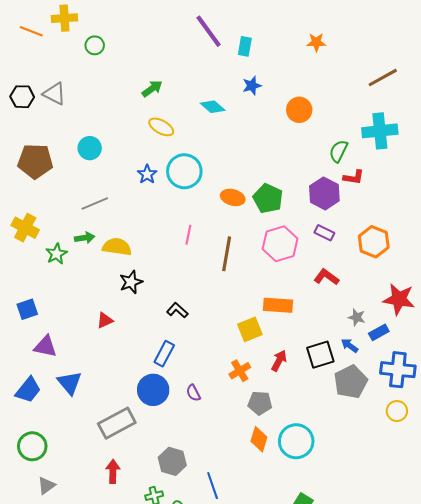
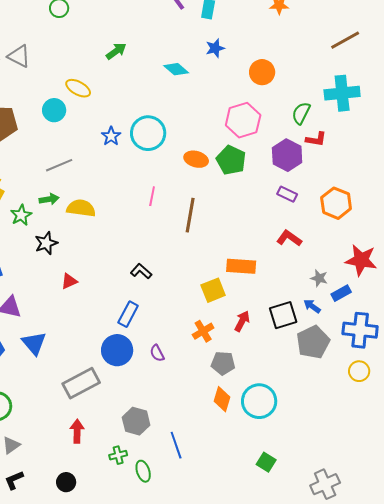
yellow ellipse: (161, 127) -> (78, 88), moved
pink hexagon: (280, 244) -> (243, 120), moved
black star: (131, 282) -> (46, 243), moved

